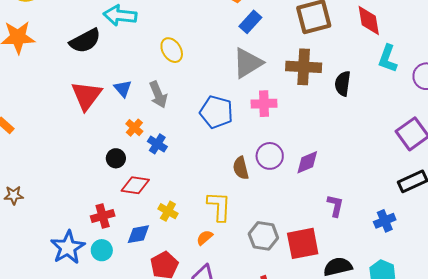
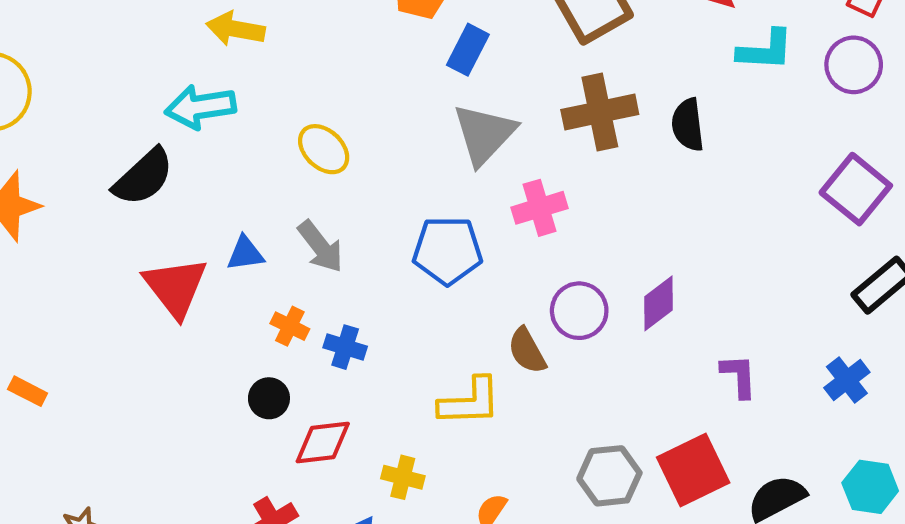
cyan L-shape: (388, 59) -> (765, 50), turned -92
blue triangle: (123, 89) -> (245, 253), turned -42
yellow L-shape: (219, 206) -> (470, 402), moved, turned 100

